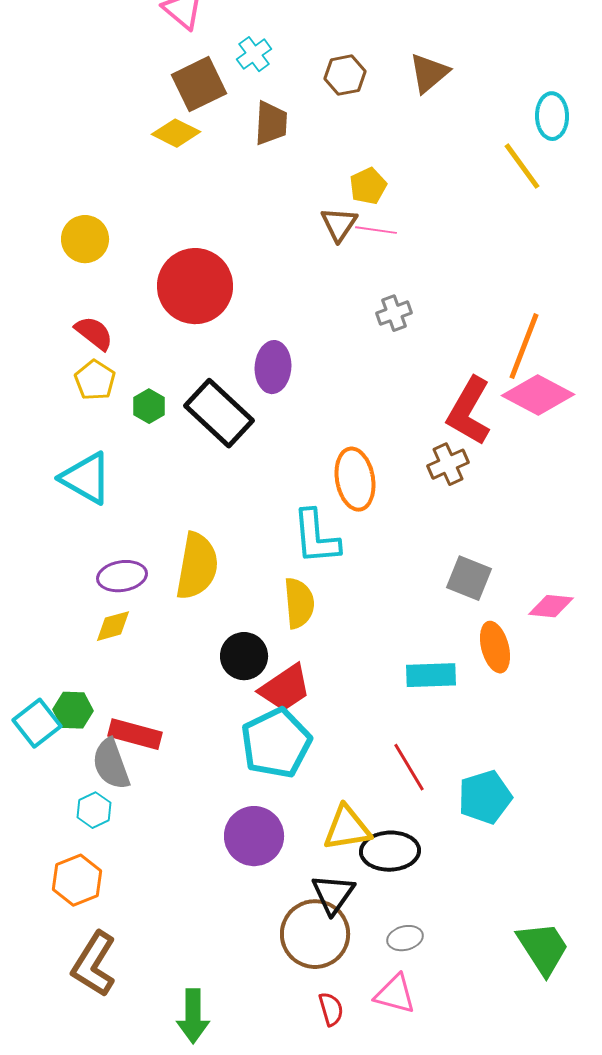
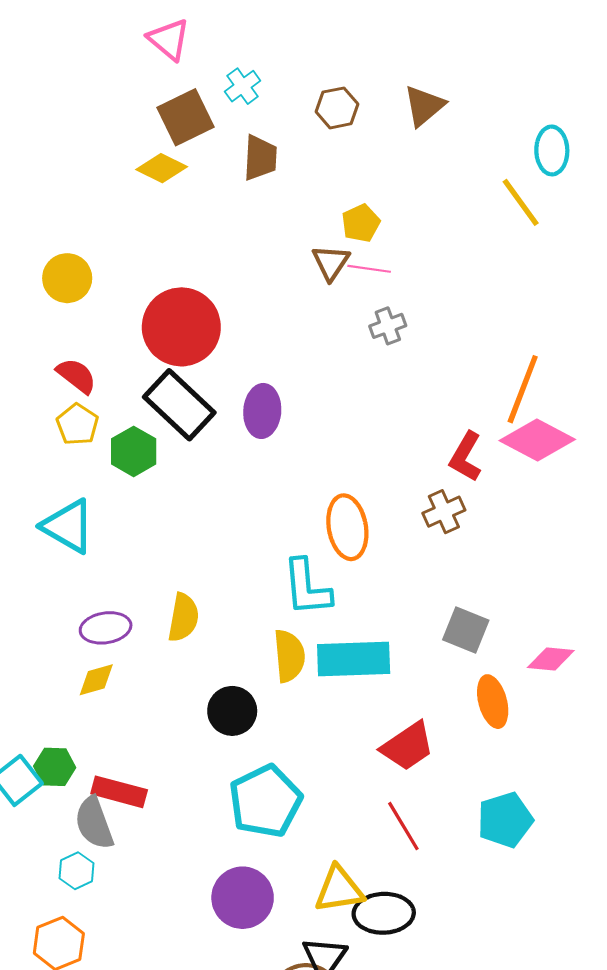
gray cross: (394, 313) -> (388, 326), moved
green hexagon: (149, 406) -> (134, 451), size x1.4
red L-shape: (469, 411) -> (466, 457), size x0.7
black rectangle: (219, 413) -> (179, 405), moved
yellow semicircle: (197, 566) -> (183, 617), size x0.7
cyan rectangle: (431, 675) -> (354, 659), moved, size x1.4
red trapezoid: (285, 688) -> (408, 746), moved
cyan pentagon: (485, 797) -> (505, 820), moved

